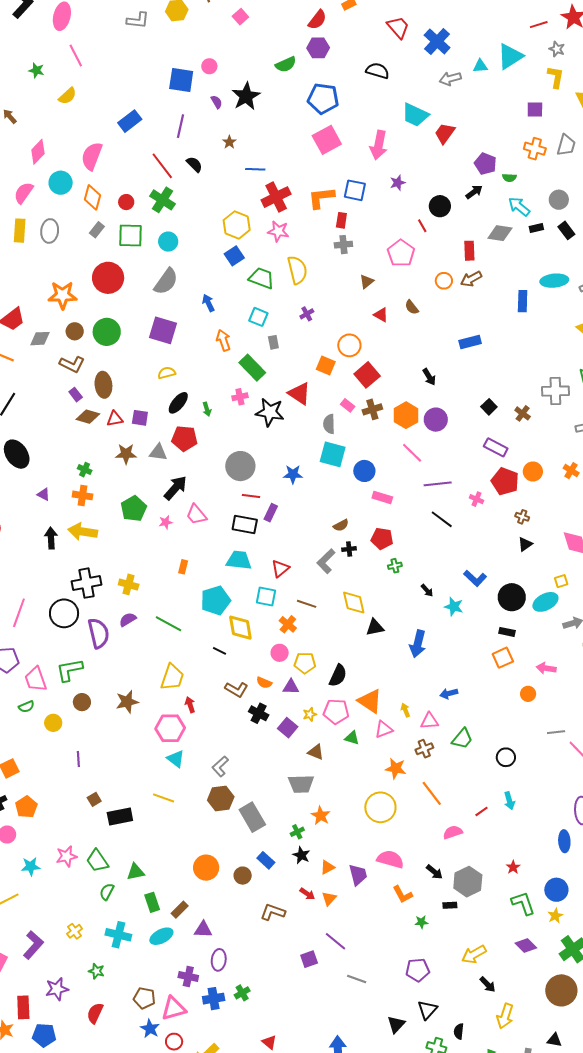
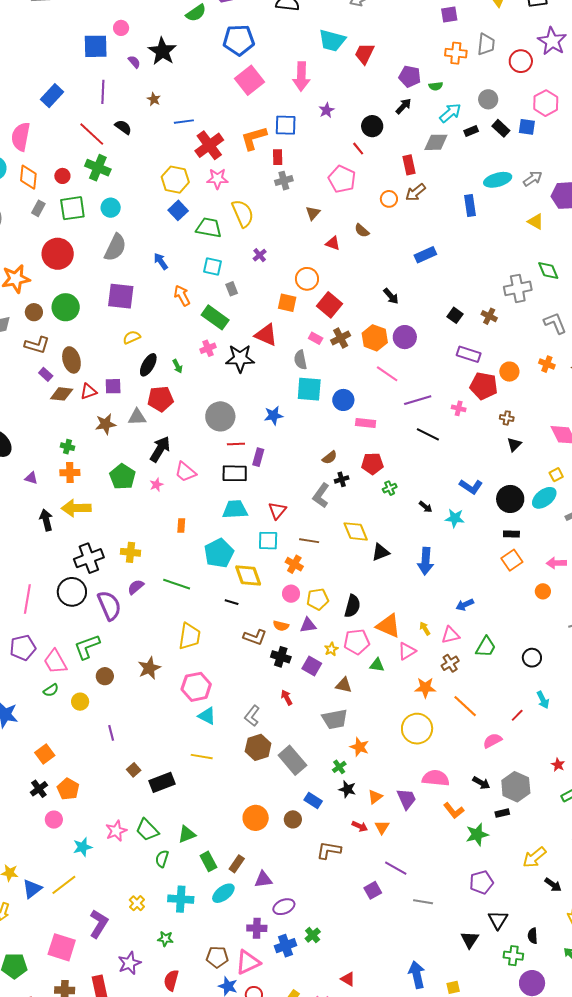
cyan arrow: (519, 207) -> (450, 113), turned 110
red arrow: (190, 705) -> (287, 697), moved
green star: (421, 922) -> (477, 834), size x1.6
purple ellipse: (219, 960) -> (284, 907), turned 70

